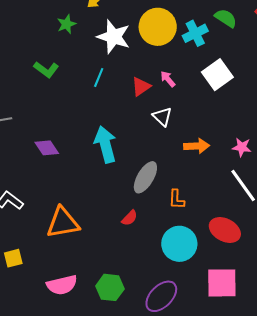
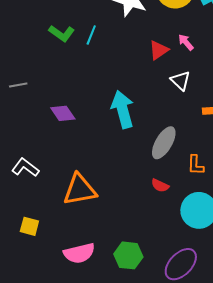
cyan line: (99, 77) -> (91, 35), moved
red semicircle: (130, 218) -> (160, 185), moved, turned 72
yellow square: (13, 258) -> (29, 226), turned 30

